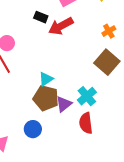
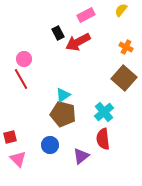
black rectangle: (41, 17) -> (58, 33), turned 40
orange cross: (109, 31) -> (126, 47), turned -32
purple triangle: (64, 104) -> (81, 156), moved

